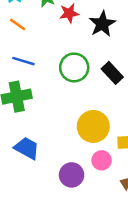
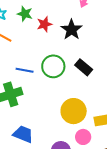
blue line: (23, 61) -> (25, 70), moved

